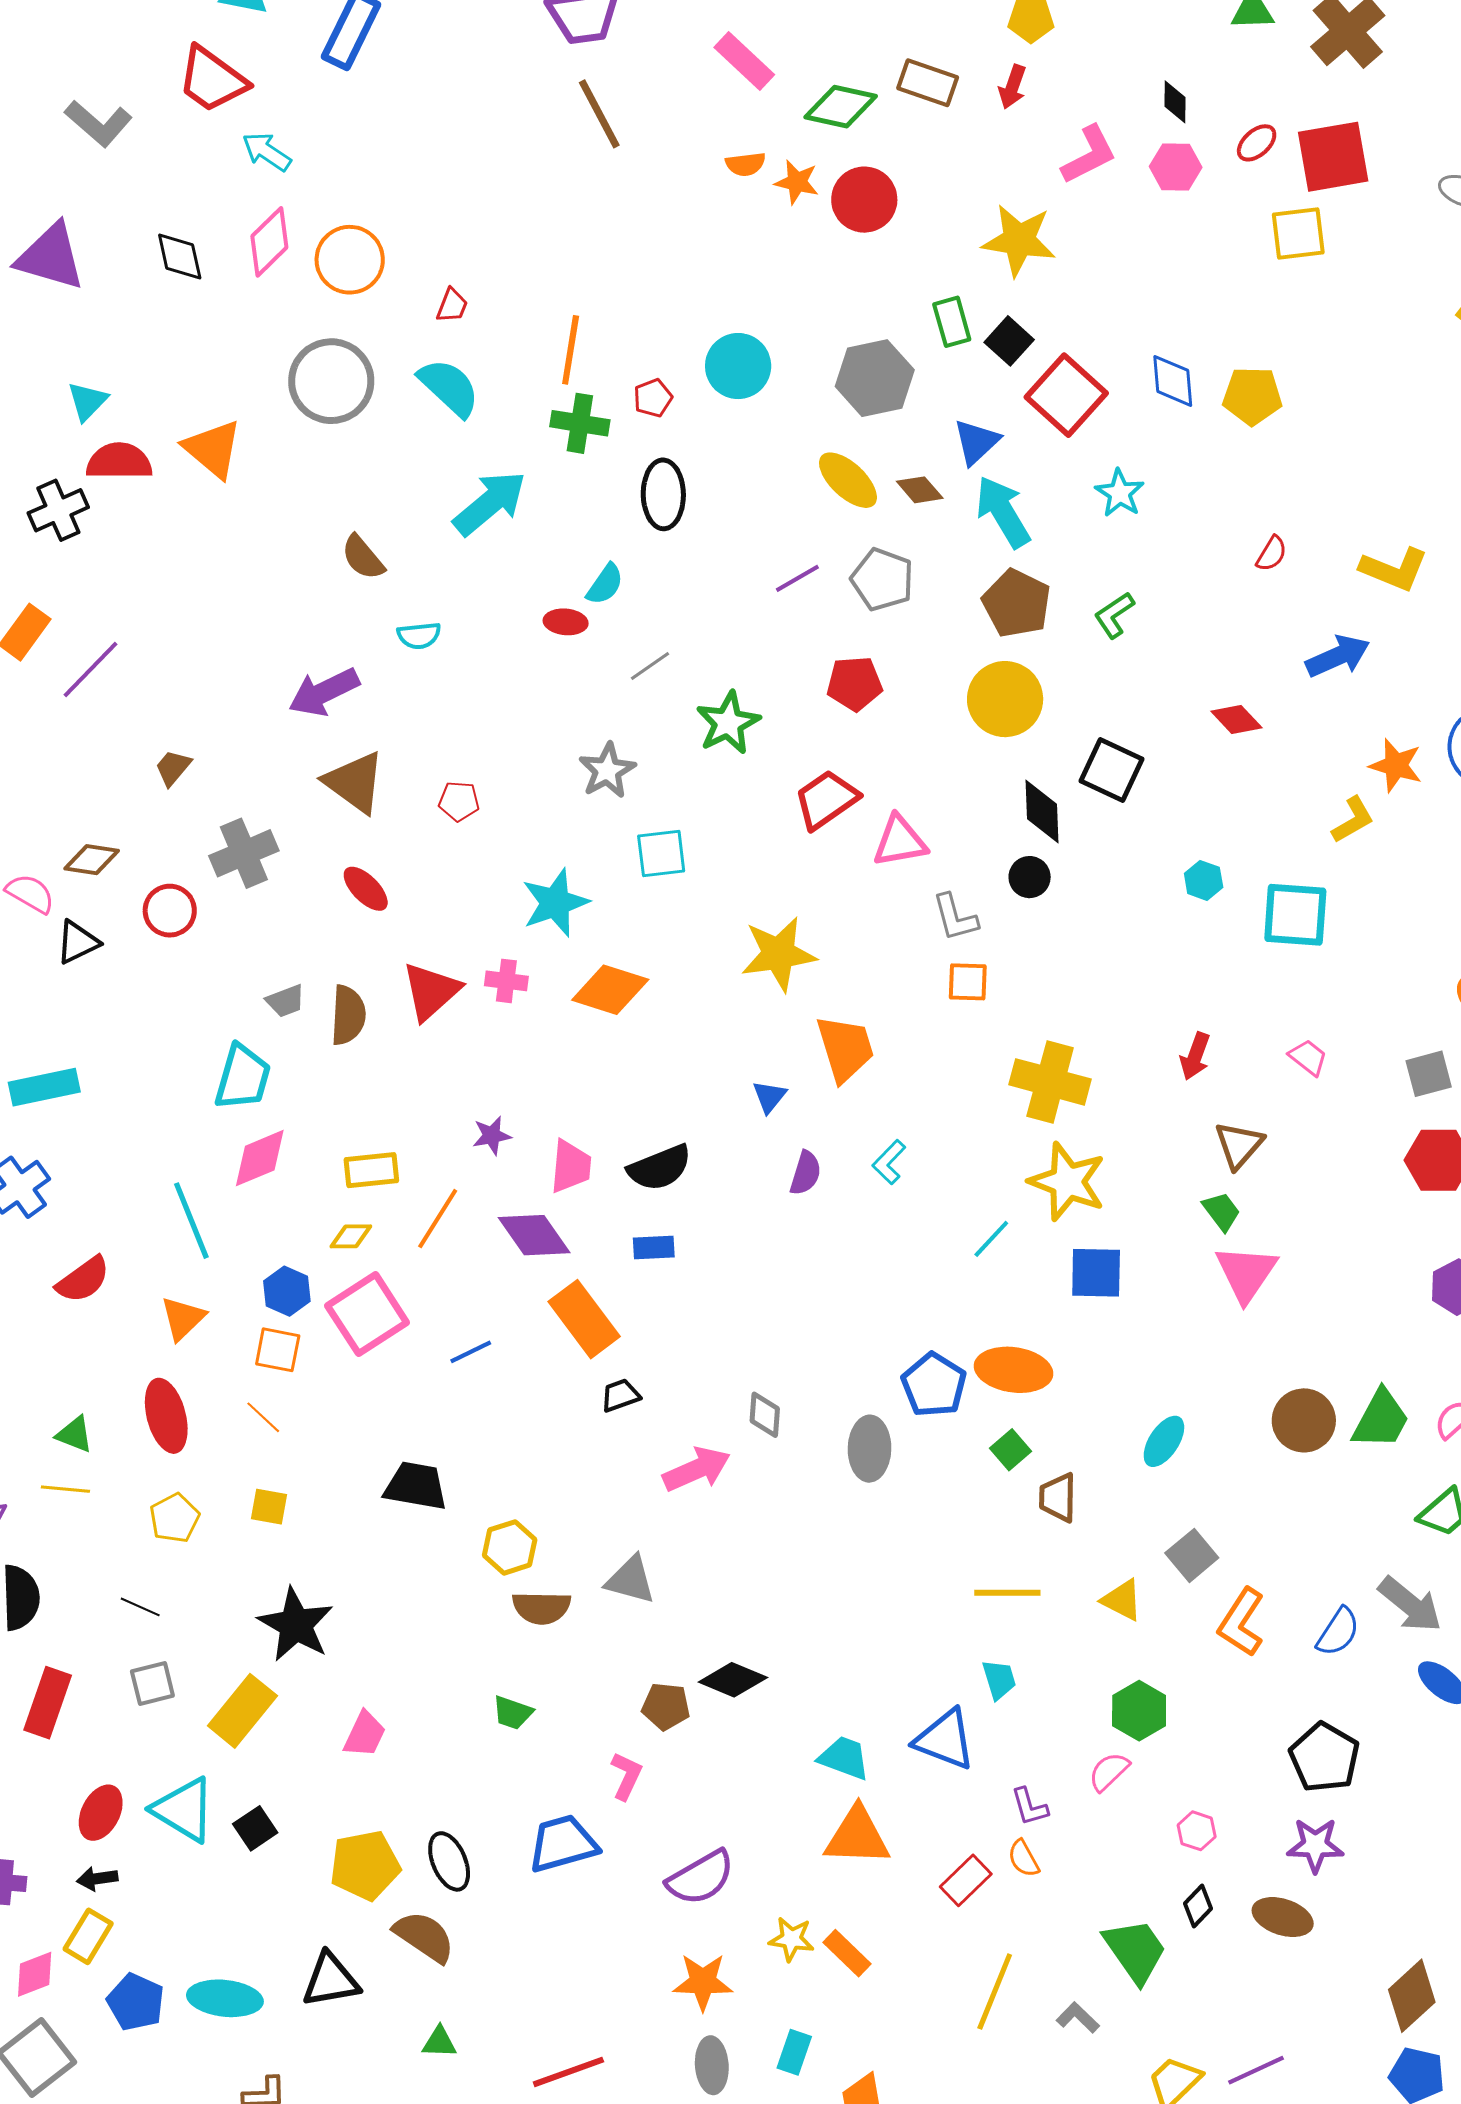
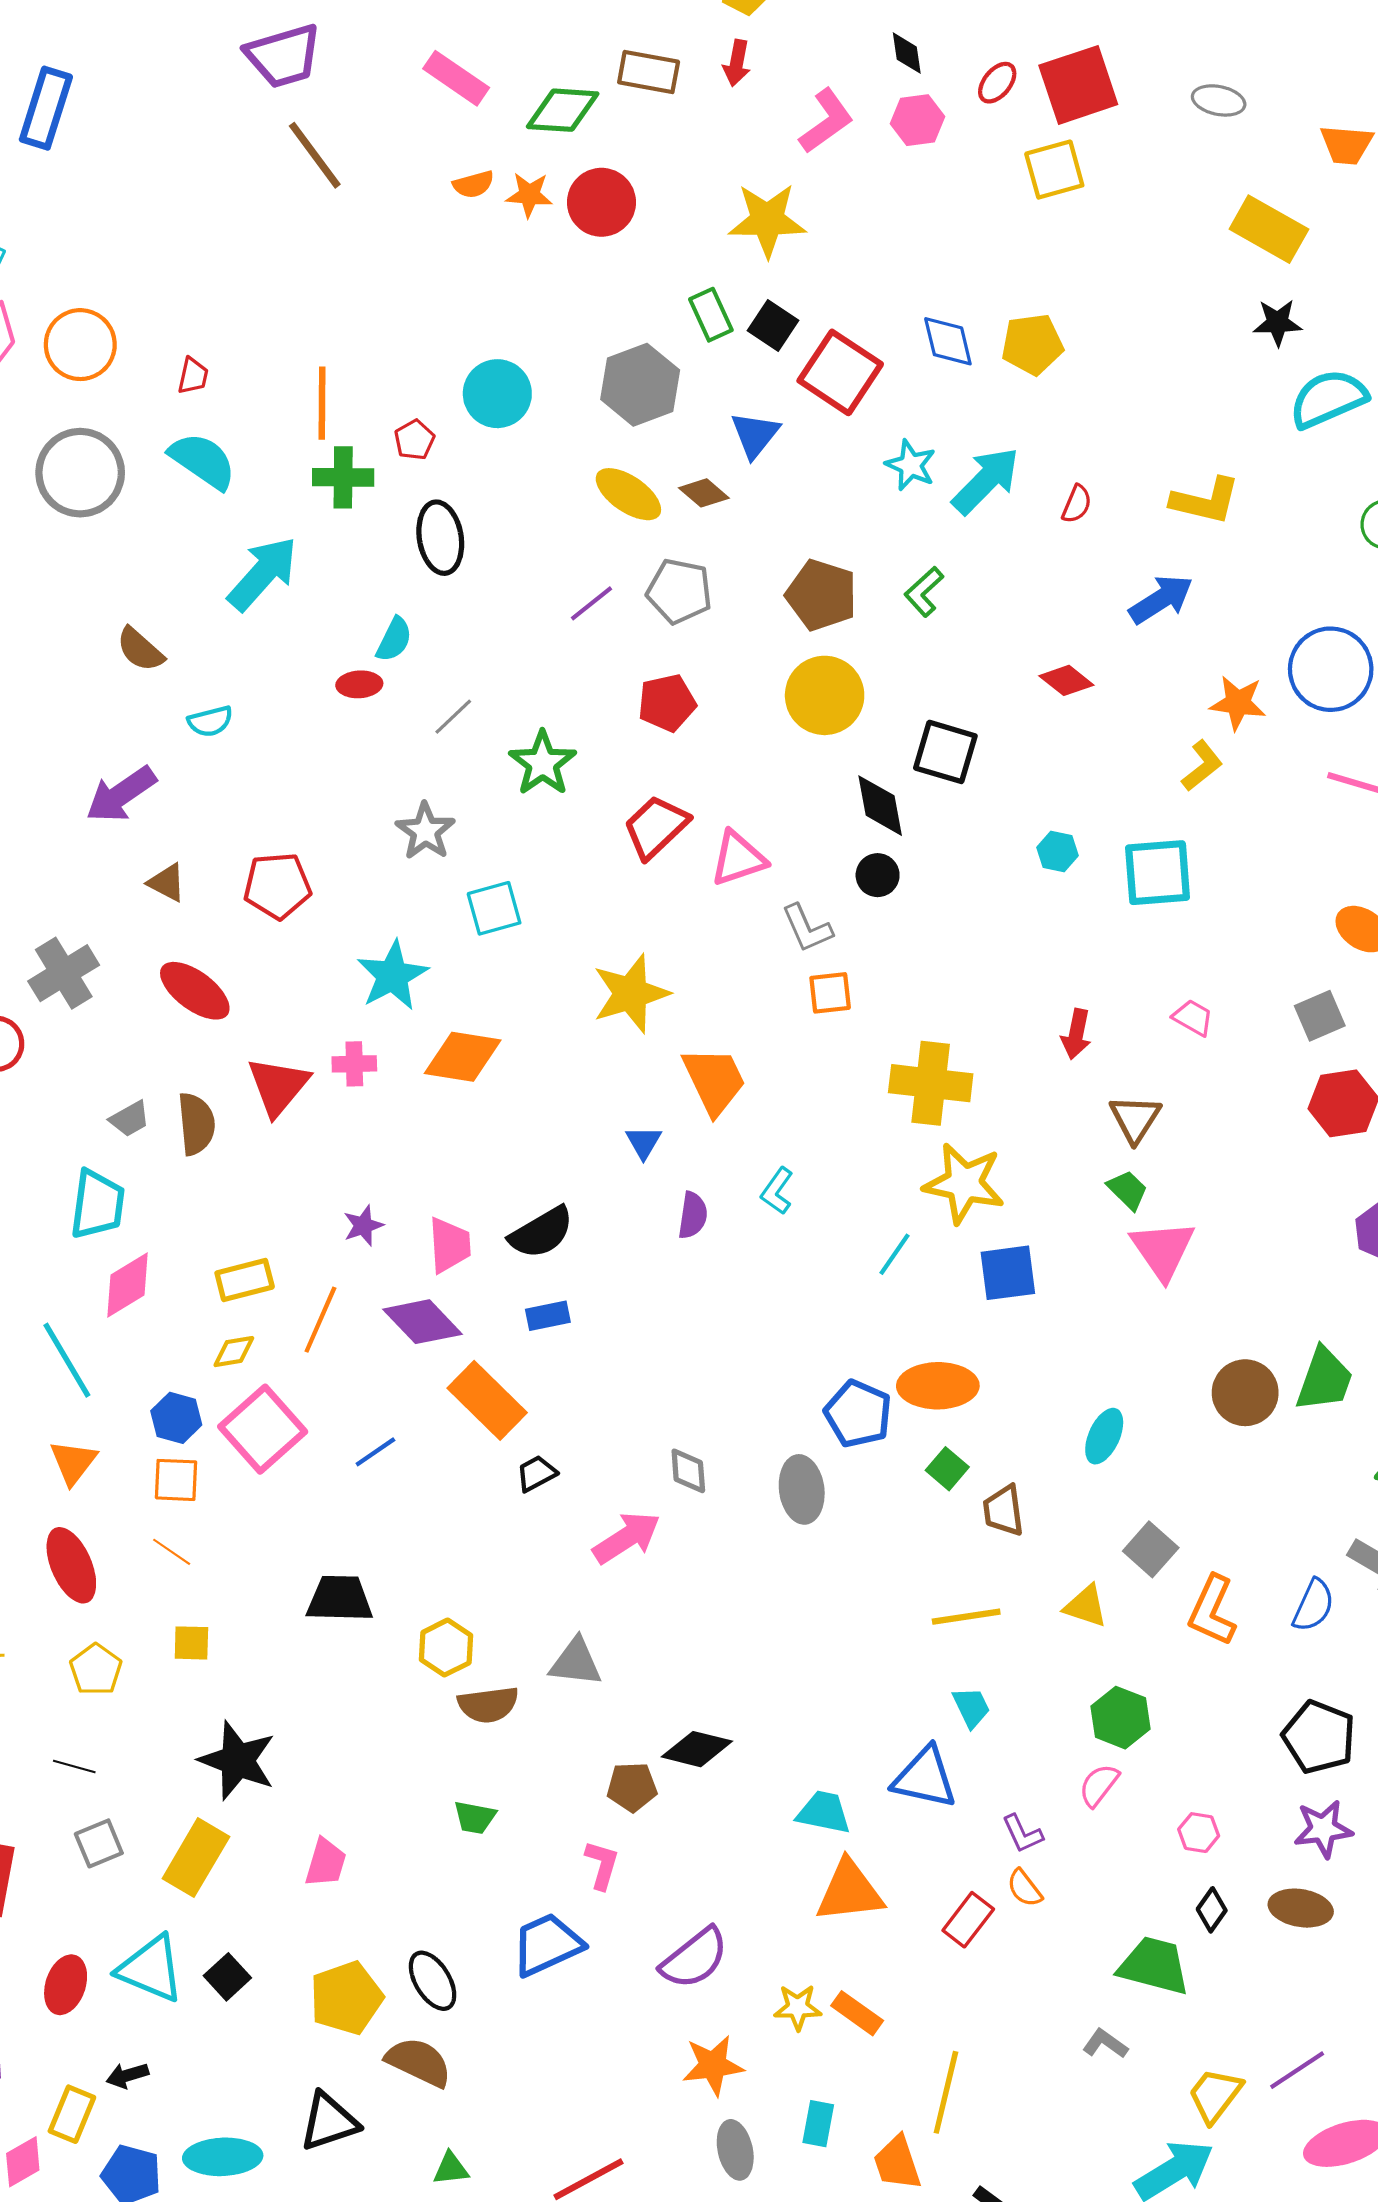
cyan arrow: (1003, 512) -> (986, 481), moved, turned 84
brown triangle: (355, 782) -> (167, 883), size x0.6
red pentagon: (459, 801) -> (277, 886), size x1.6
red ellipse: (366, 889) -> (195, 991), size x1.4
black arrow: (97, 1879) -> (127, 2075), moved
green trapezoid: (1135, 1951) -> (1154, 1966), turned -32
yellow line: (995, 1992) -> (946, 2092), moved

